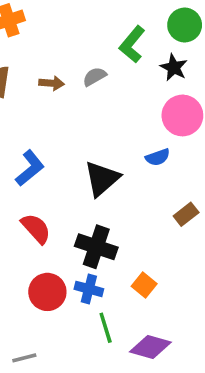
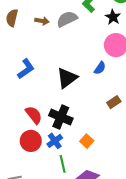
gray semicircle: (95, 77) -> (67, 19), size x1.5
blue semicircle: (158, 157) -> (100, 68), turned -40
red semicircle: (36, 228) -> (34, 115), moved
blue cross: (89, 289) -> (55, 141), turned 35

